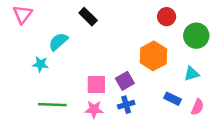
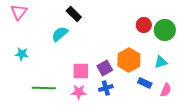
red circle: (167, 17) -> (144, 25), moved
cyan semicircle: (58, 42) -> (60, 34), moved
orange hexagon: (153, 56) -> (129, 60), moved
cyan star: (40, 64) -> (22, 54), moved

